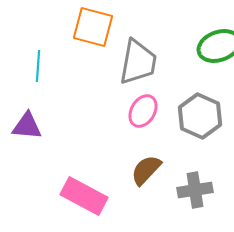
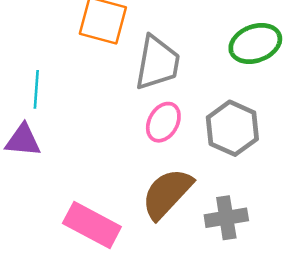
cyan line: (38, 66) -> (36, 89), moved
brown semicircle: (146, 170) -> (167, 194), size x1.4

